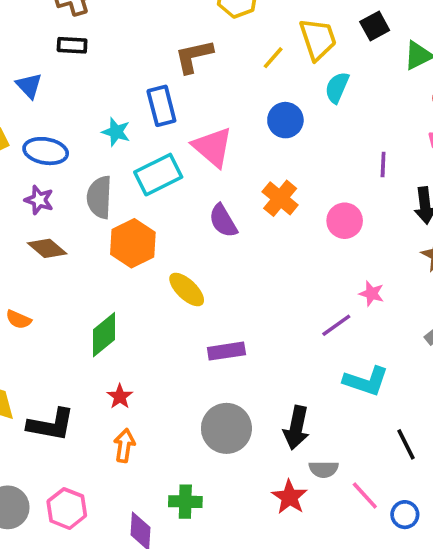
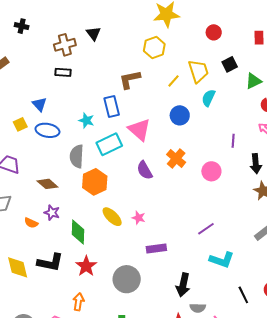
blue triangle: (29, 86) -> (39, 104), moved
purple star: (39, 200) -> (52, 213), moved
yellow ellipse: (187, 290) -> (112, 217), moved
pink star: (372, 294) -> (139, 218), moved
green diamond: (104, 335) -> (78, 232), turned -50
purple rectangle: (226, 351) -> (156, 248), moved
red star: (120, 396) -> (86, 266), size x1.5
black L-shape: (51, 425) -> (50, 262), moved
gray circle: (226, 428) -> (127, 279), moved
orange arrow: (124, 445) -> (78, 302), moved

